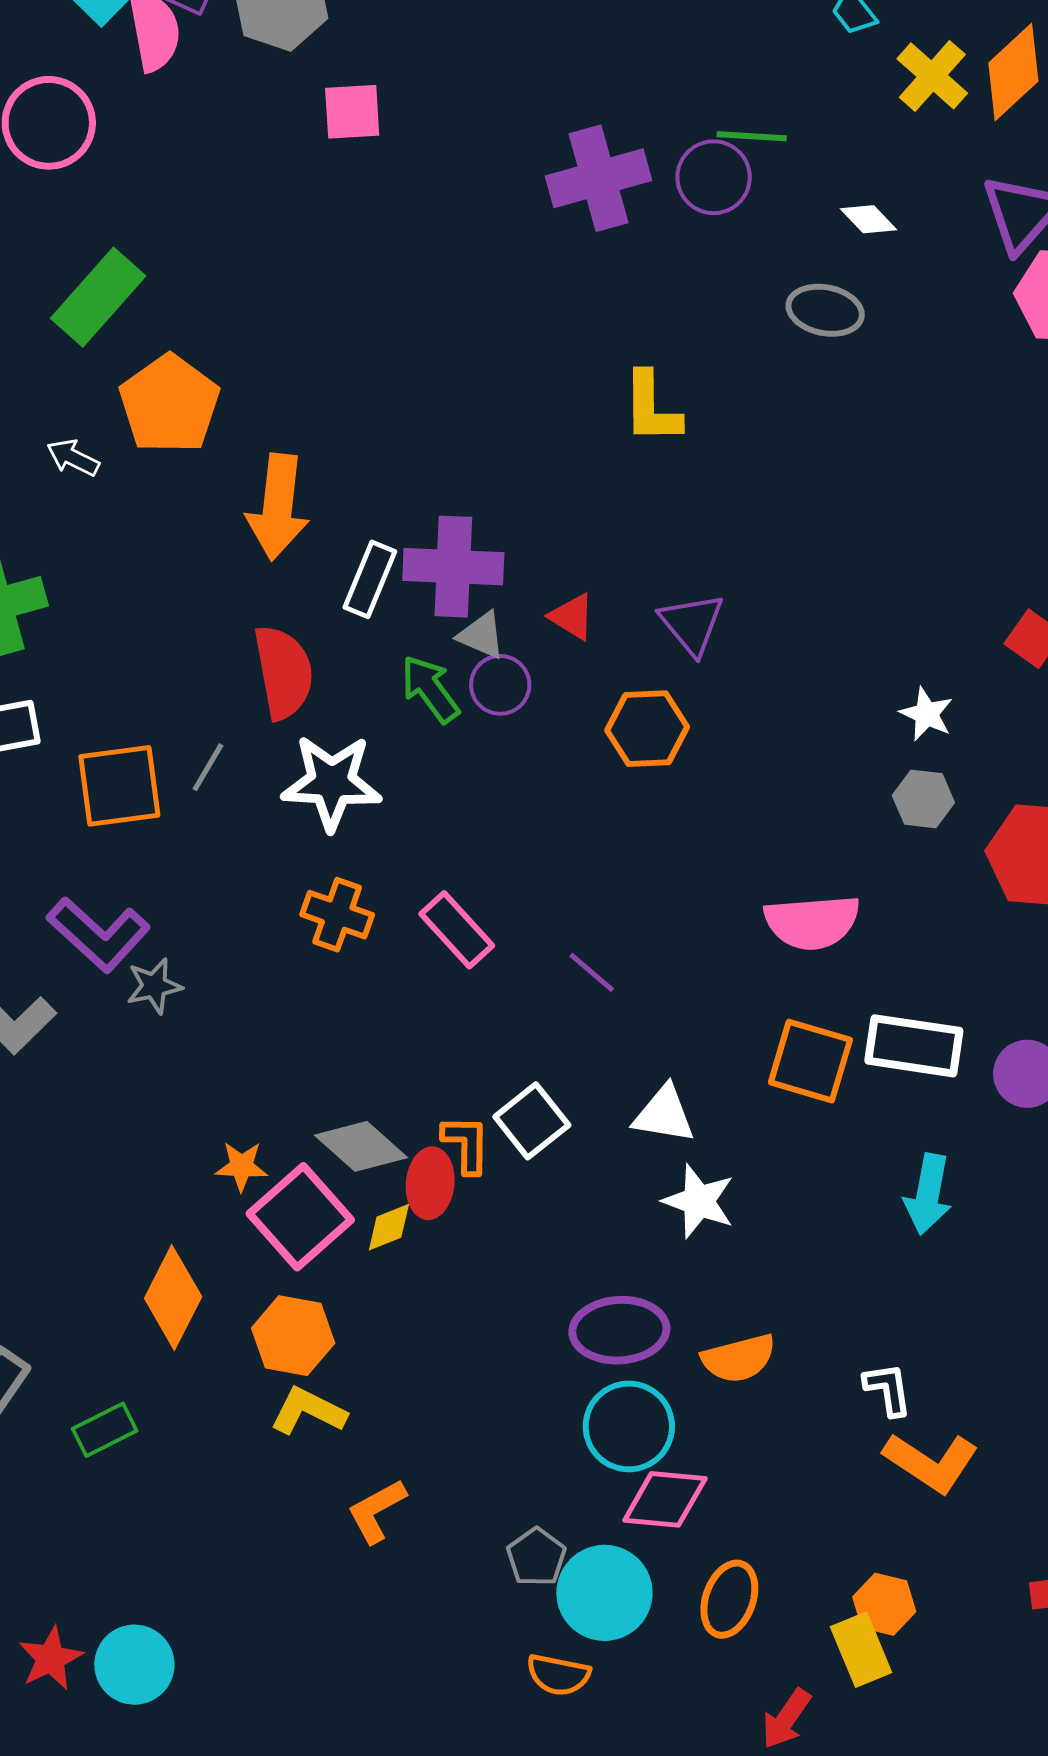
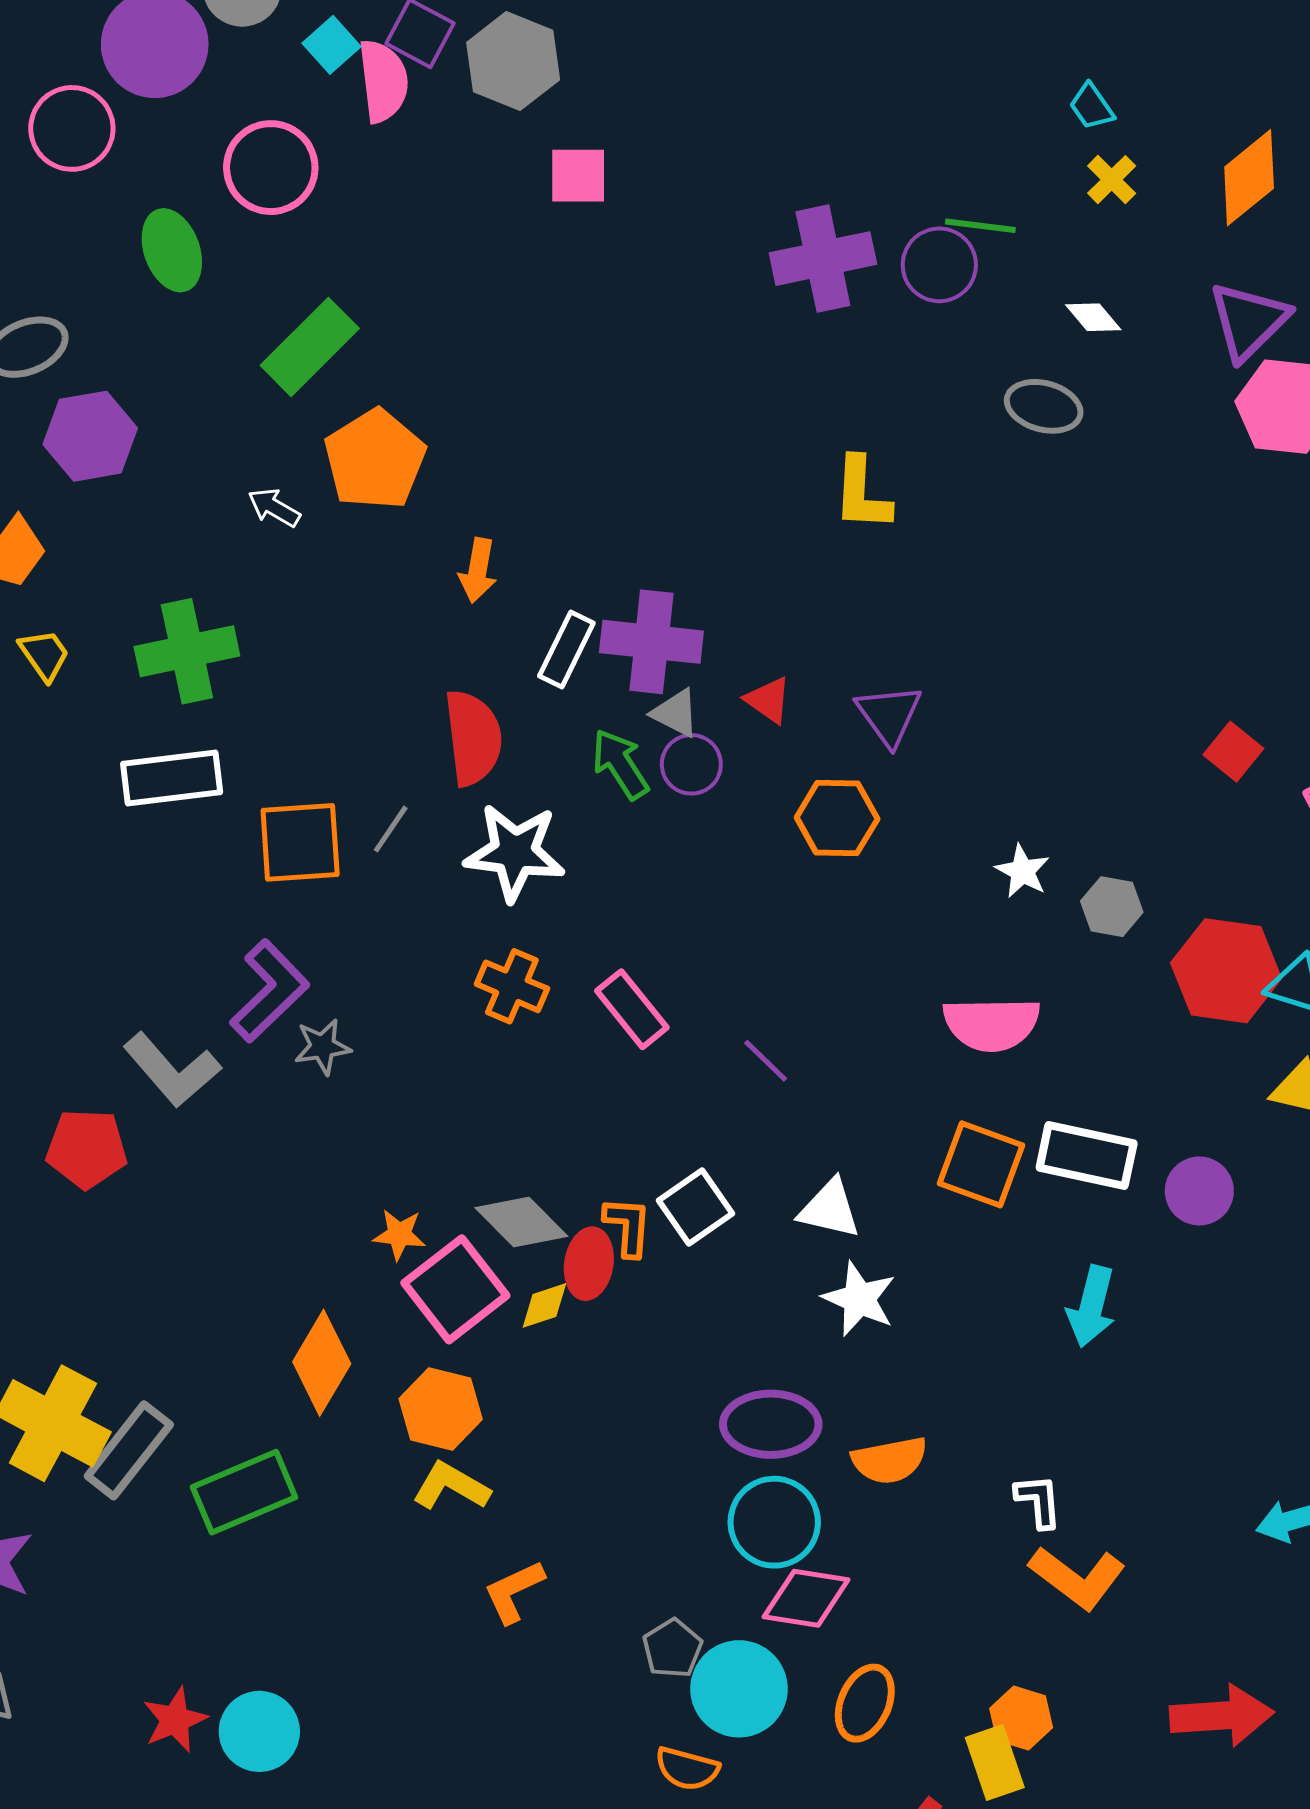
yellow cross: (932, 76) -> (1112, 180), moved, size x0.7
orange arrow: (278, 507) -> (478, 570), size x0.6
white star: (927, 714) -> (1022, 871), moved
purple L-shape: (99, 934) -> (269, 991), turned -90
green rectangle: (105, 1430) -> (244, 1492), size x1.6

